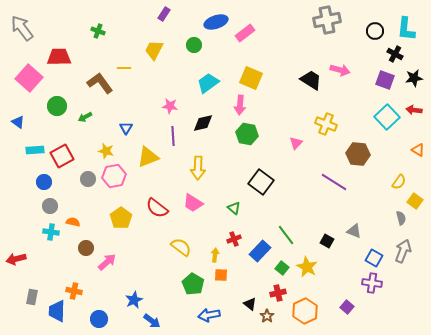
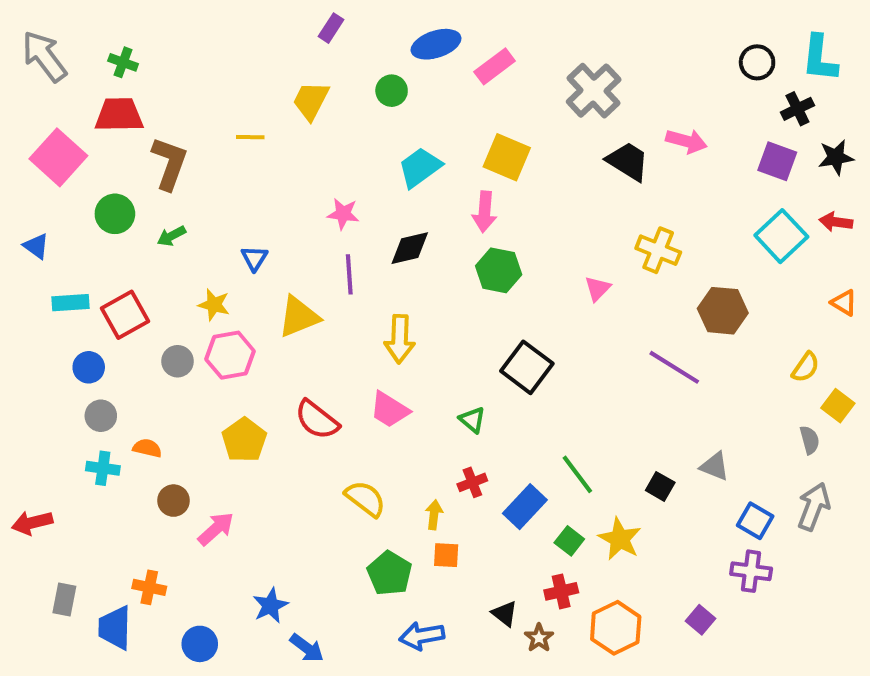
gray cross: (327, 20) -> (594, 91), moved, turned -32
green cross: (98, 31) -> (123, 62), moved
black cross: (395, 54) -> (797, 109), turned 35
brown L-shape: (100, 83) -> (169, 163), moved, turned 56

